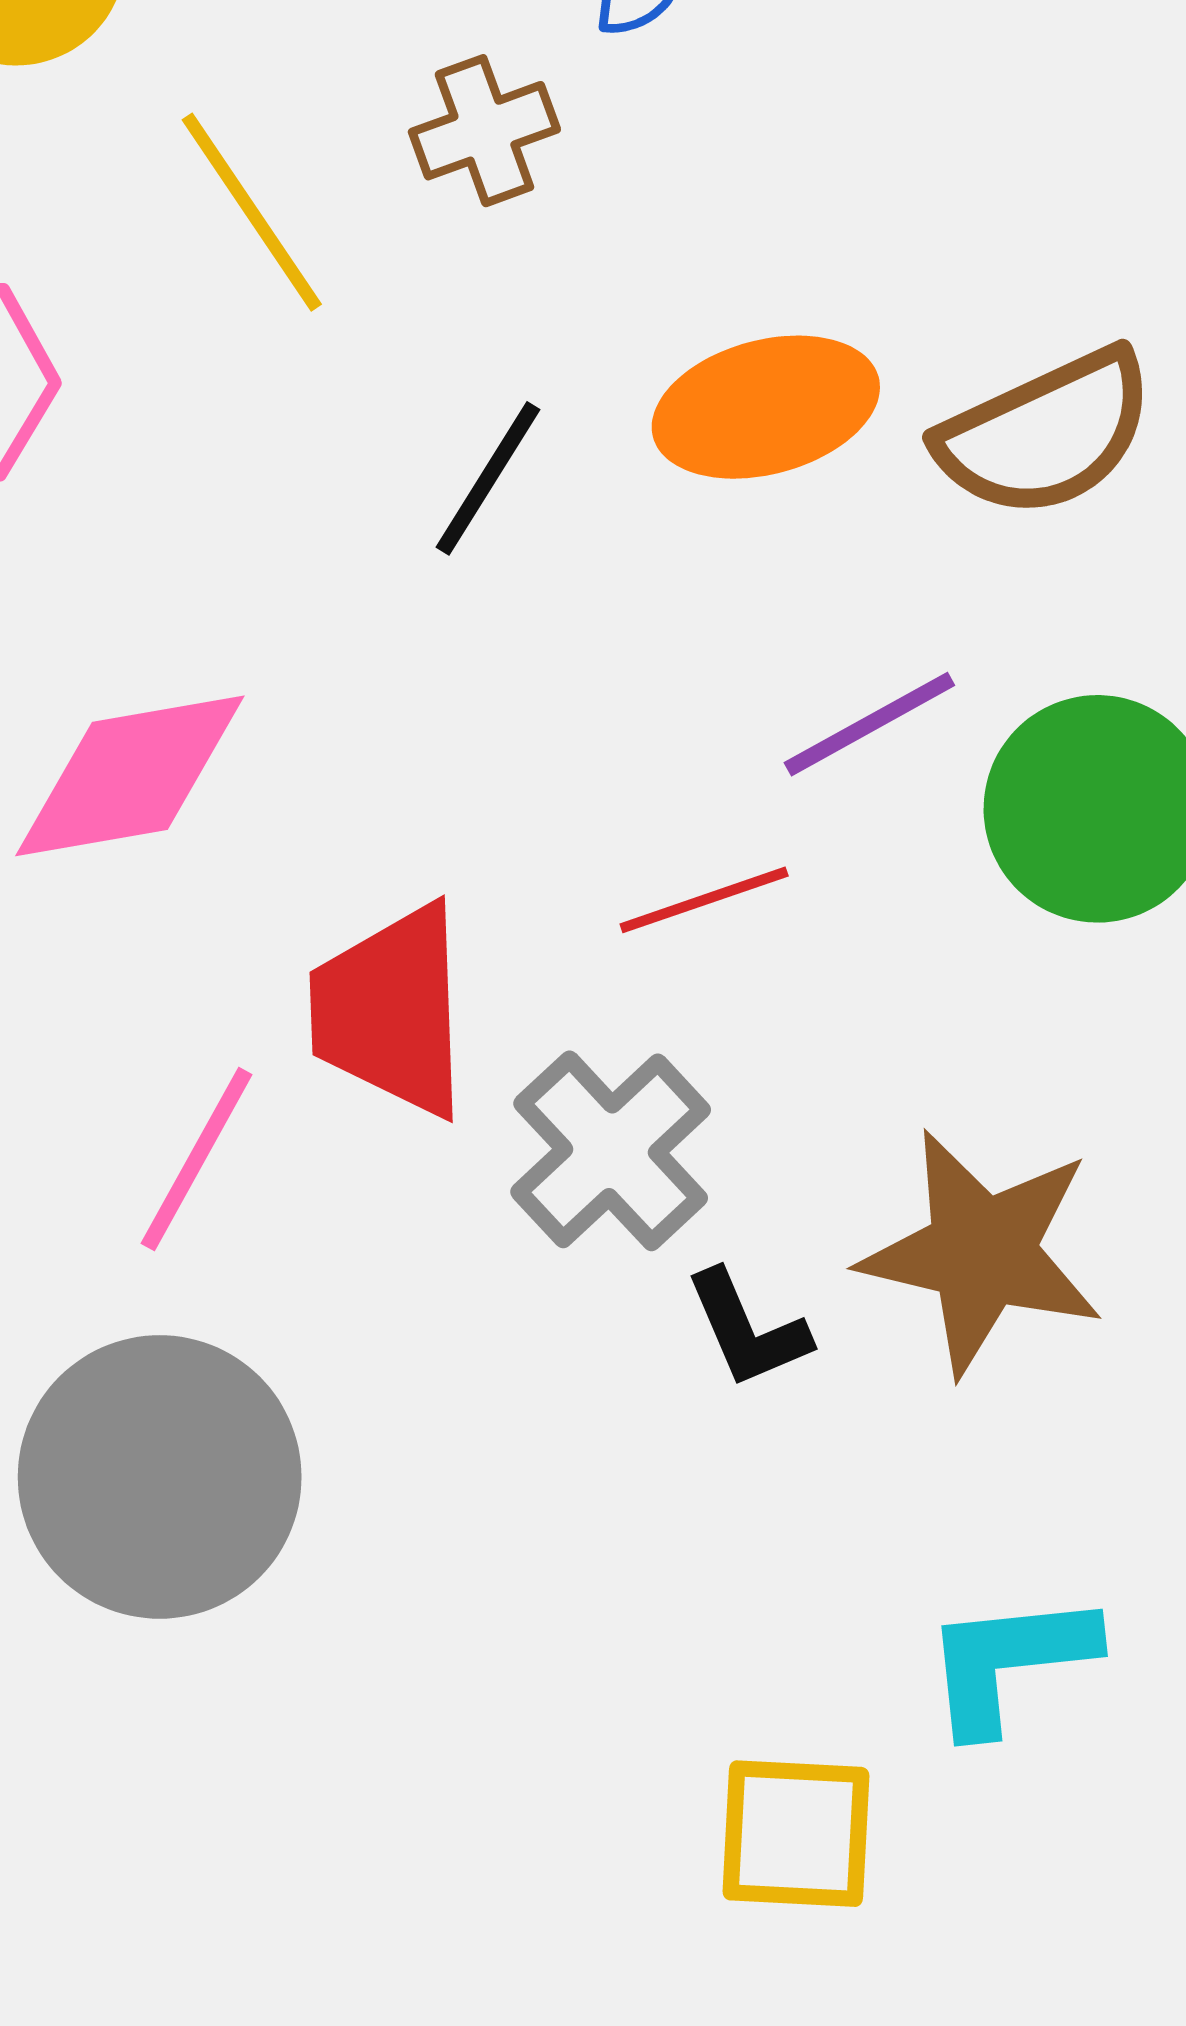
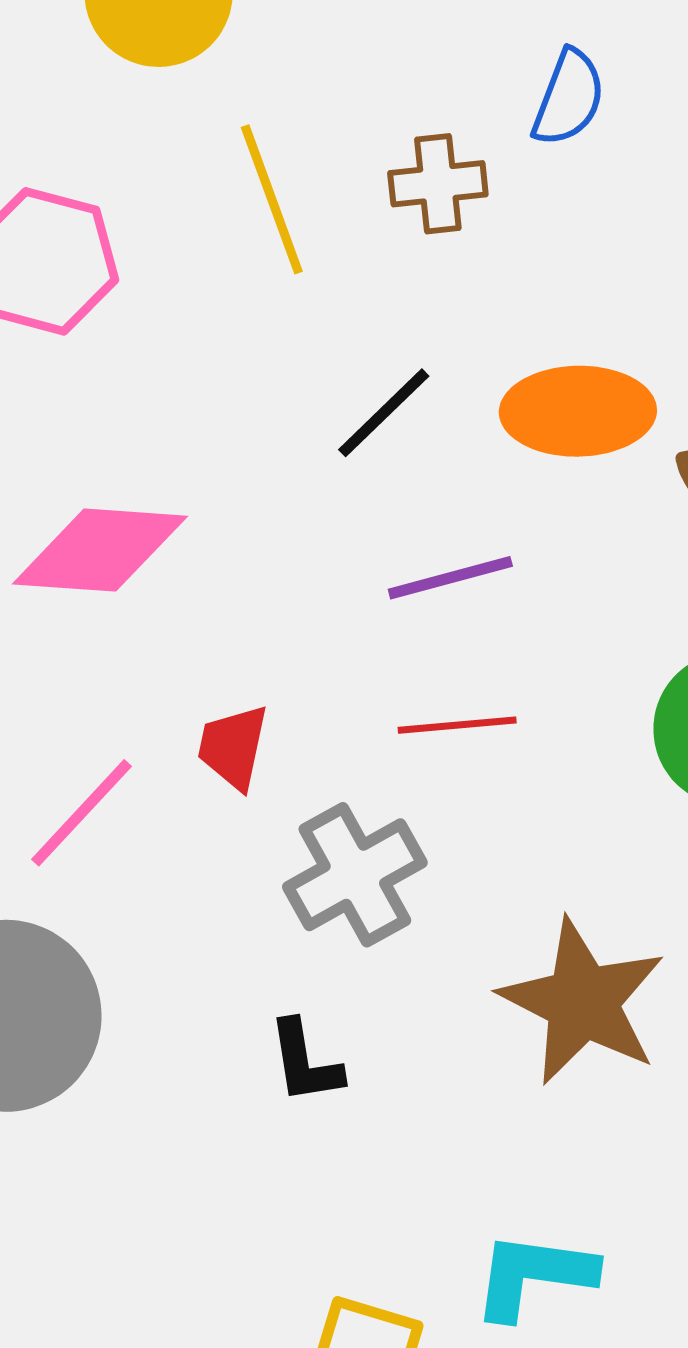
purple line: (869, 724) -> (450, 578), moved
red trapezoid: (391, 1011) -> (233, 747), size x0.6
black L-shape: (747, 1329) -> (305, 1062), moved

